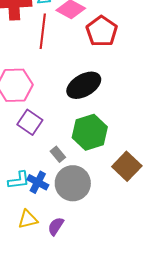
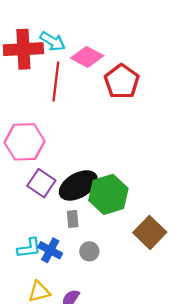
black ellipse: (84, 85) -> (78, 185), moved
gray rectangle: (58, 154) -> (73, 219), turned 35
gray circle: (73, 183) -> (89, 251), size x0.5

